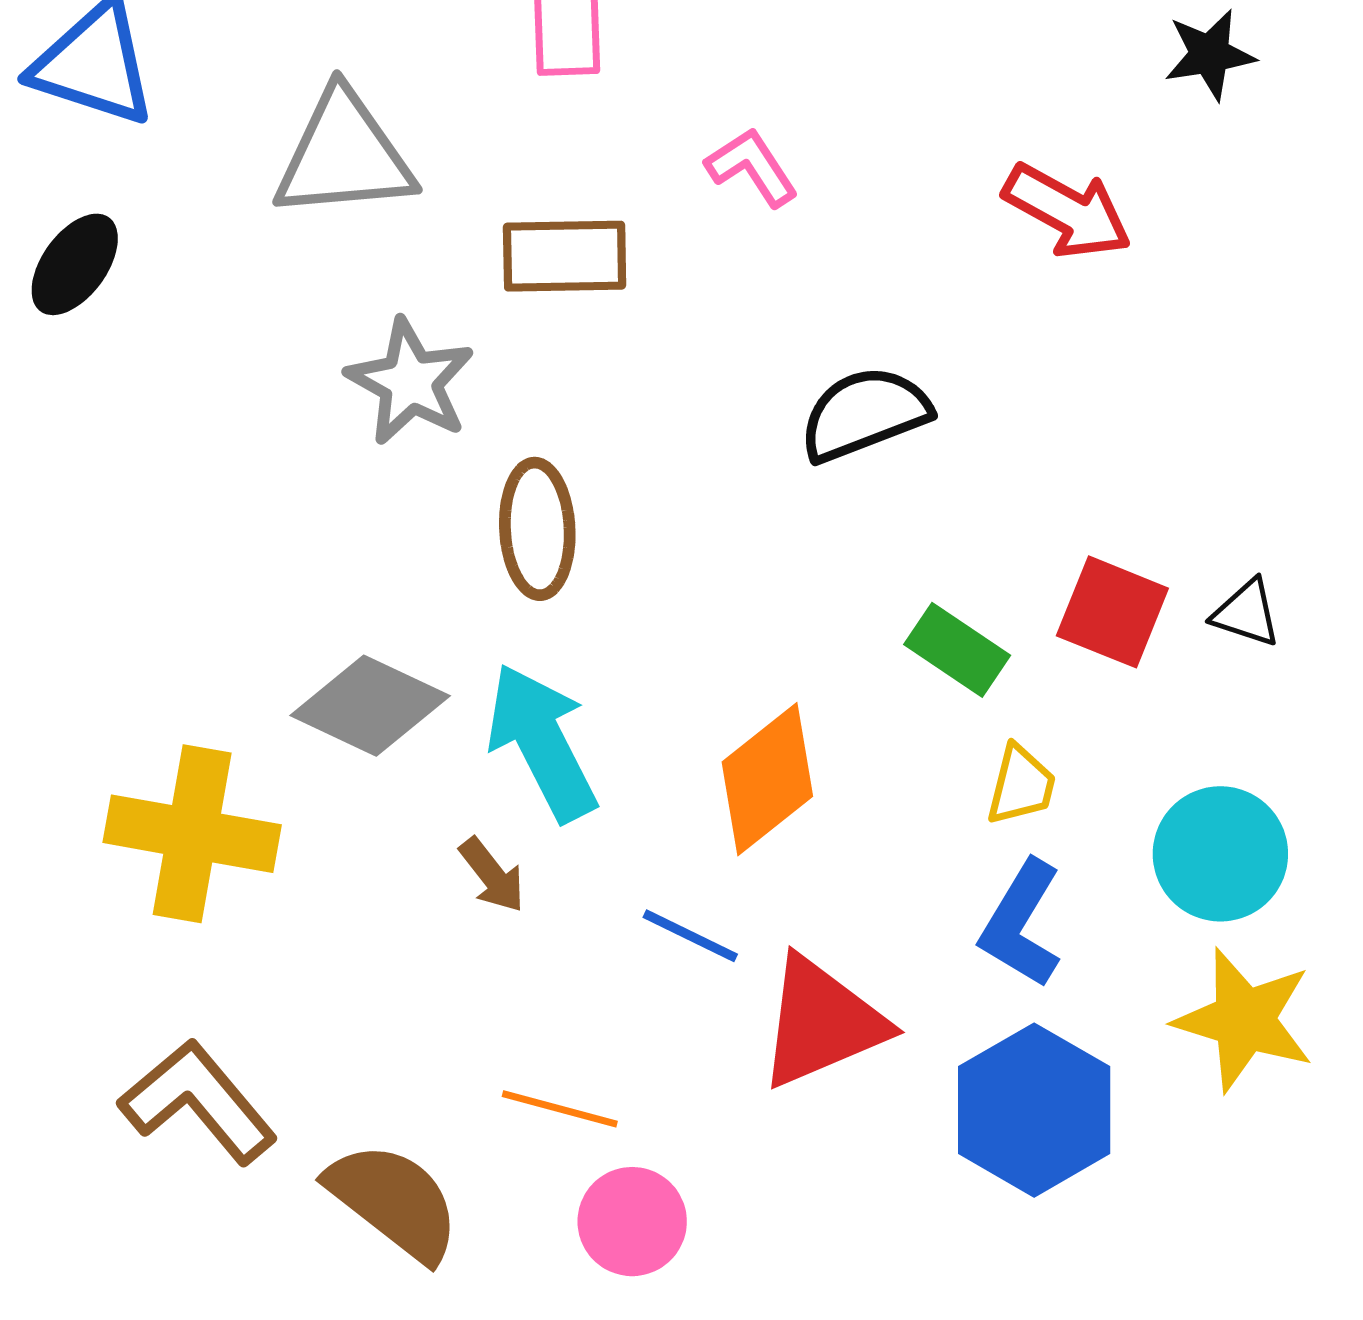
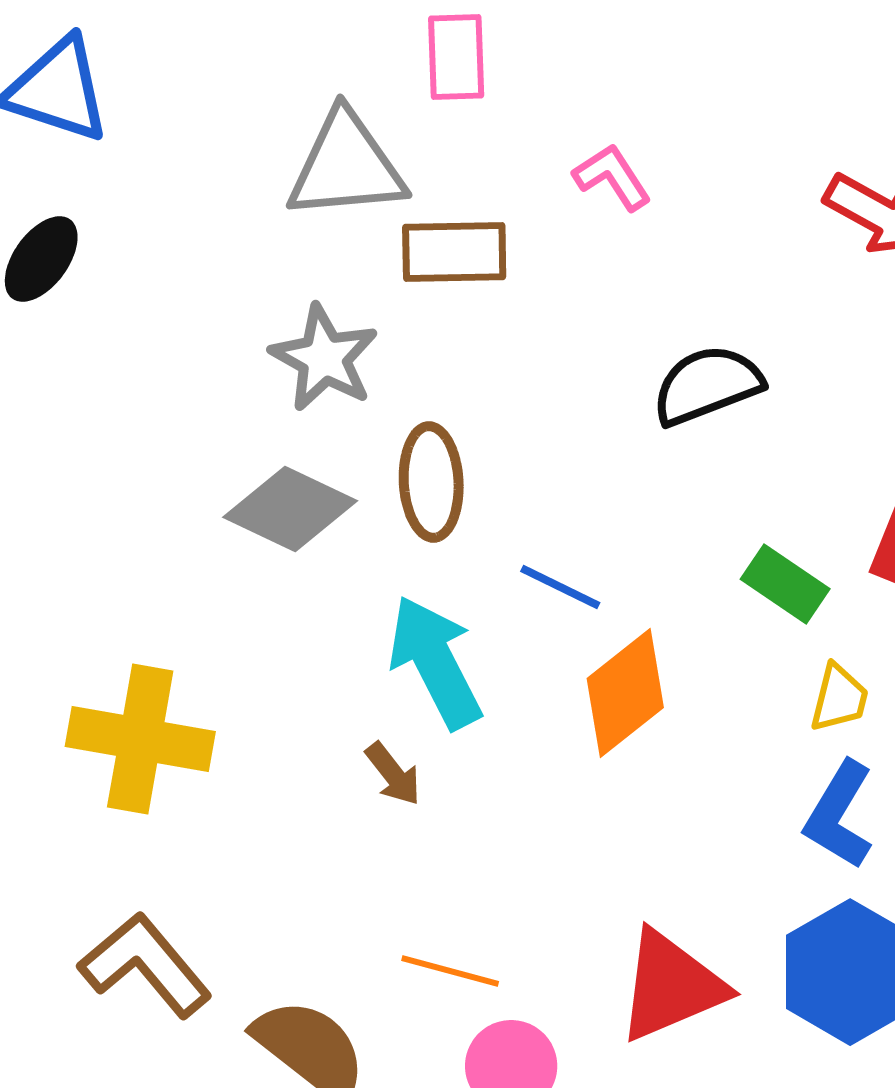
gray triangle: (344, 155) -> (346, 166), moved
gray diamond: (370, 706) -> (290, 509), moved
blue line: (690, 936) -> (560, 587), moved
red triangle: (822, 1022) -> (671, 986), moved

